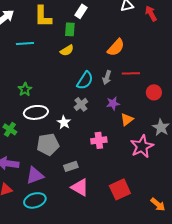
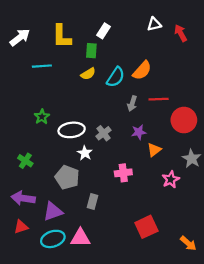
cyan semicircle: (85, 80) -> (116, 77), moved
red circle: (154, 92) -> (184, 120), size x1.5
white ellipse: (36, 112) -> (72, 130), moved
gray pentagon: (48, 144) -> (67, 177), turned 30
pink star: (142, 146) -> (171, 179), size x0.7
gray rectangle: (71, 166) -> (92, 202), turned -56
pink triangle: (80, 187) -> (80, 238), moved, turned -30

